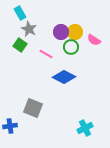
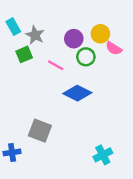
cyan rectangle: (20, 13) -> (13, 27), moved
yellow circle: (75, 32) -> (100, 34), moved
green square: (20, 45) -> (24, 54), turned 32

